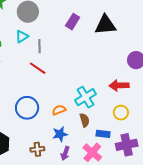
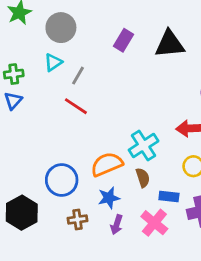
gray line: (40, 46) -> (78, 76), turned 32
blue circle: (27, 108) -> (62, 180), moved
orange semicircle: (59, 110) -> (107, 164), size x1.6

